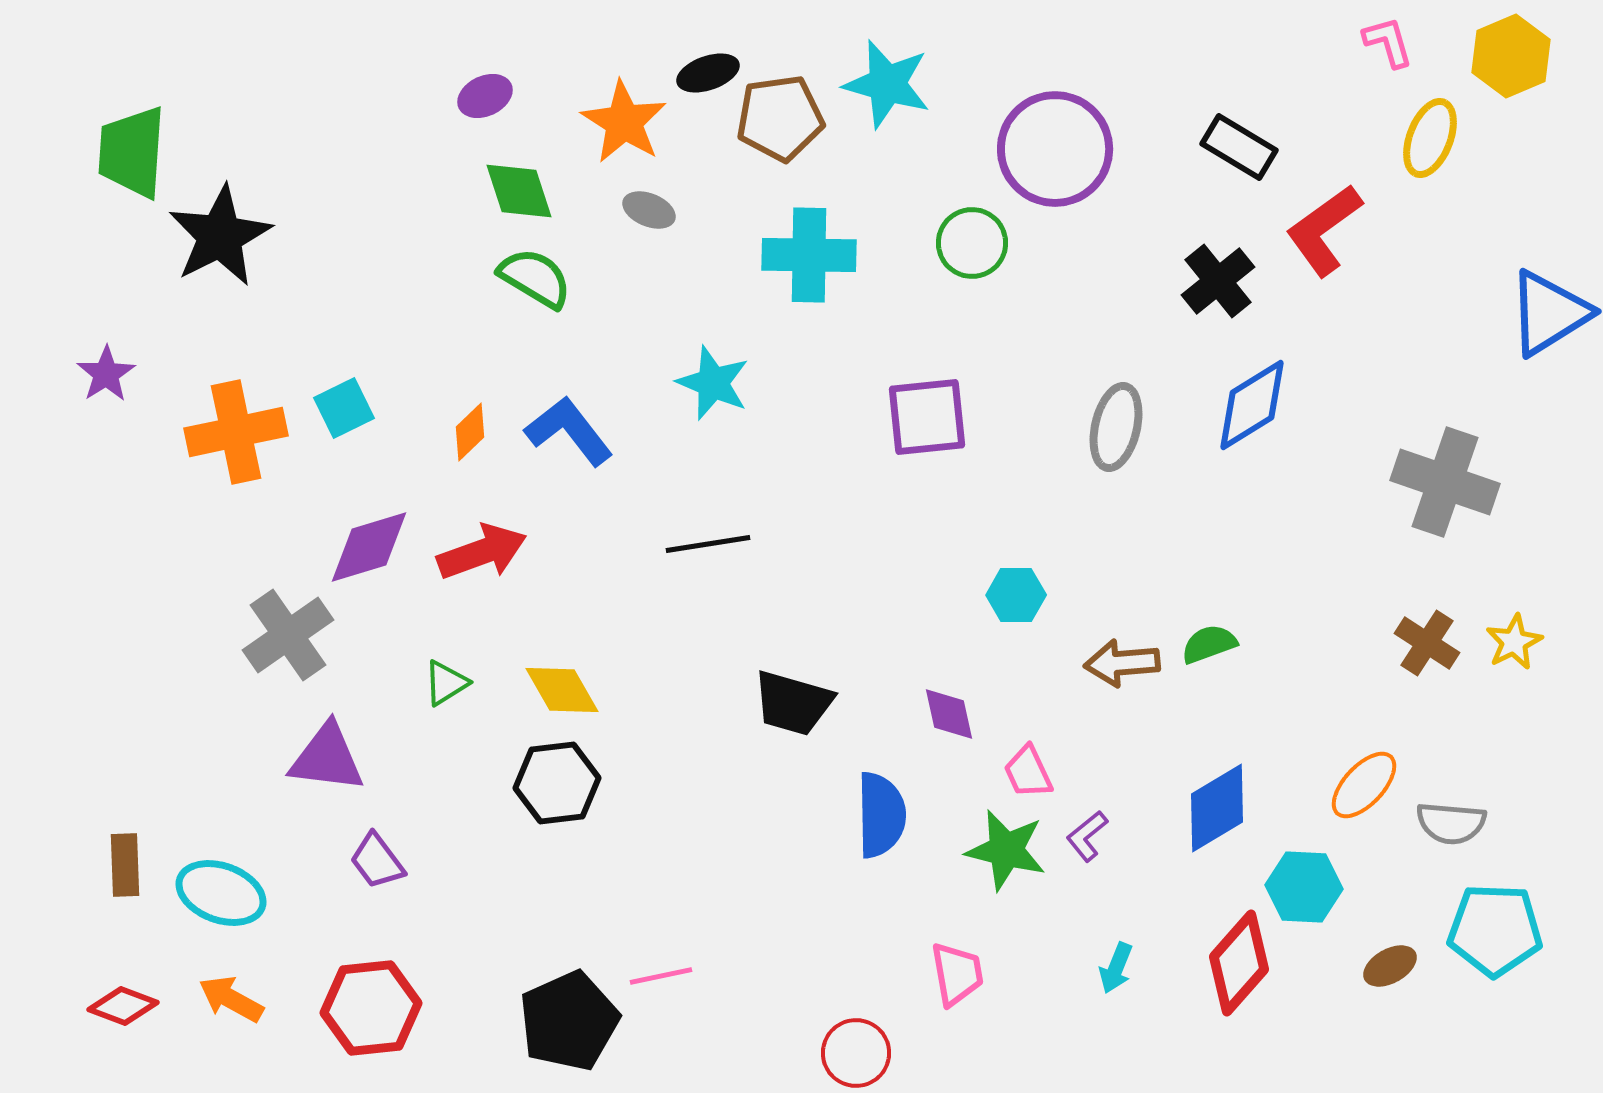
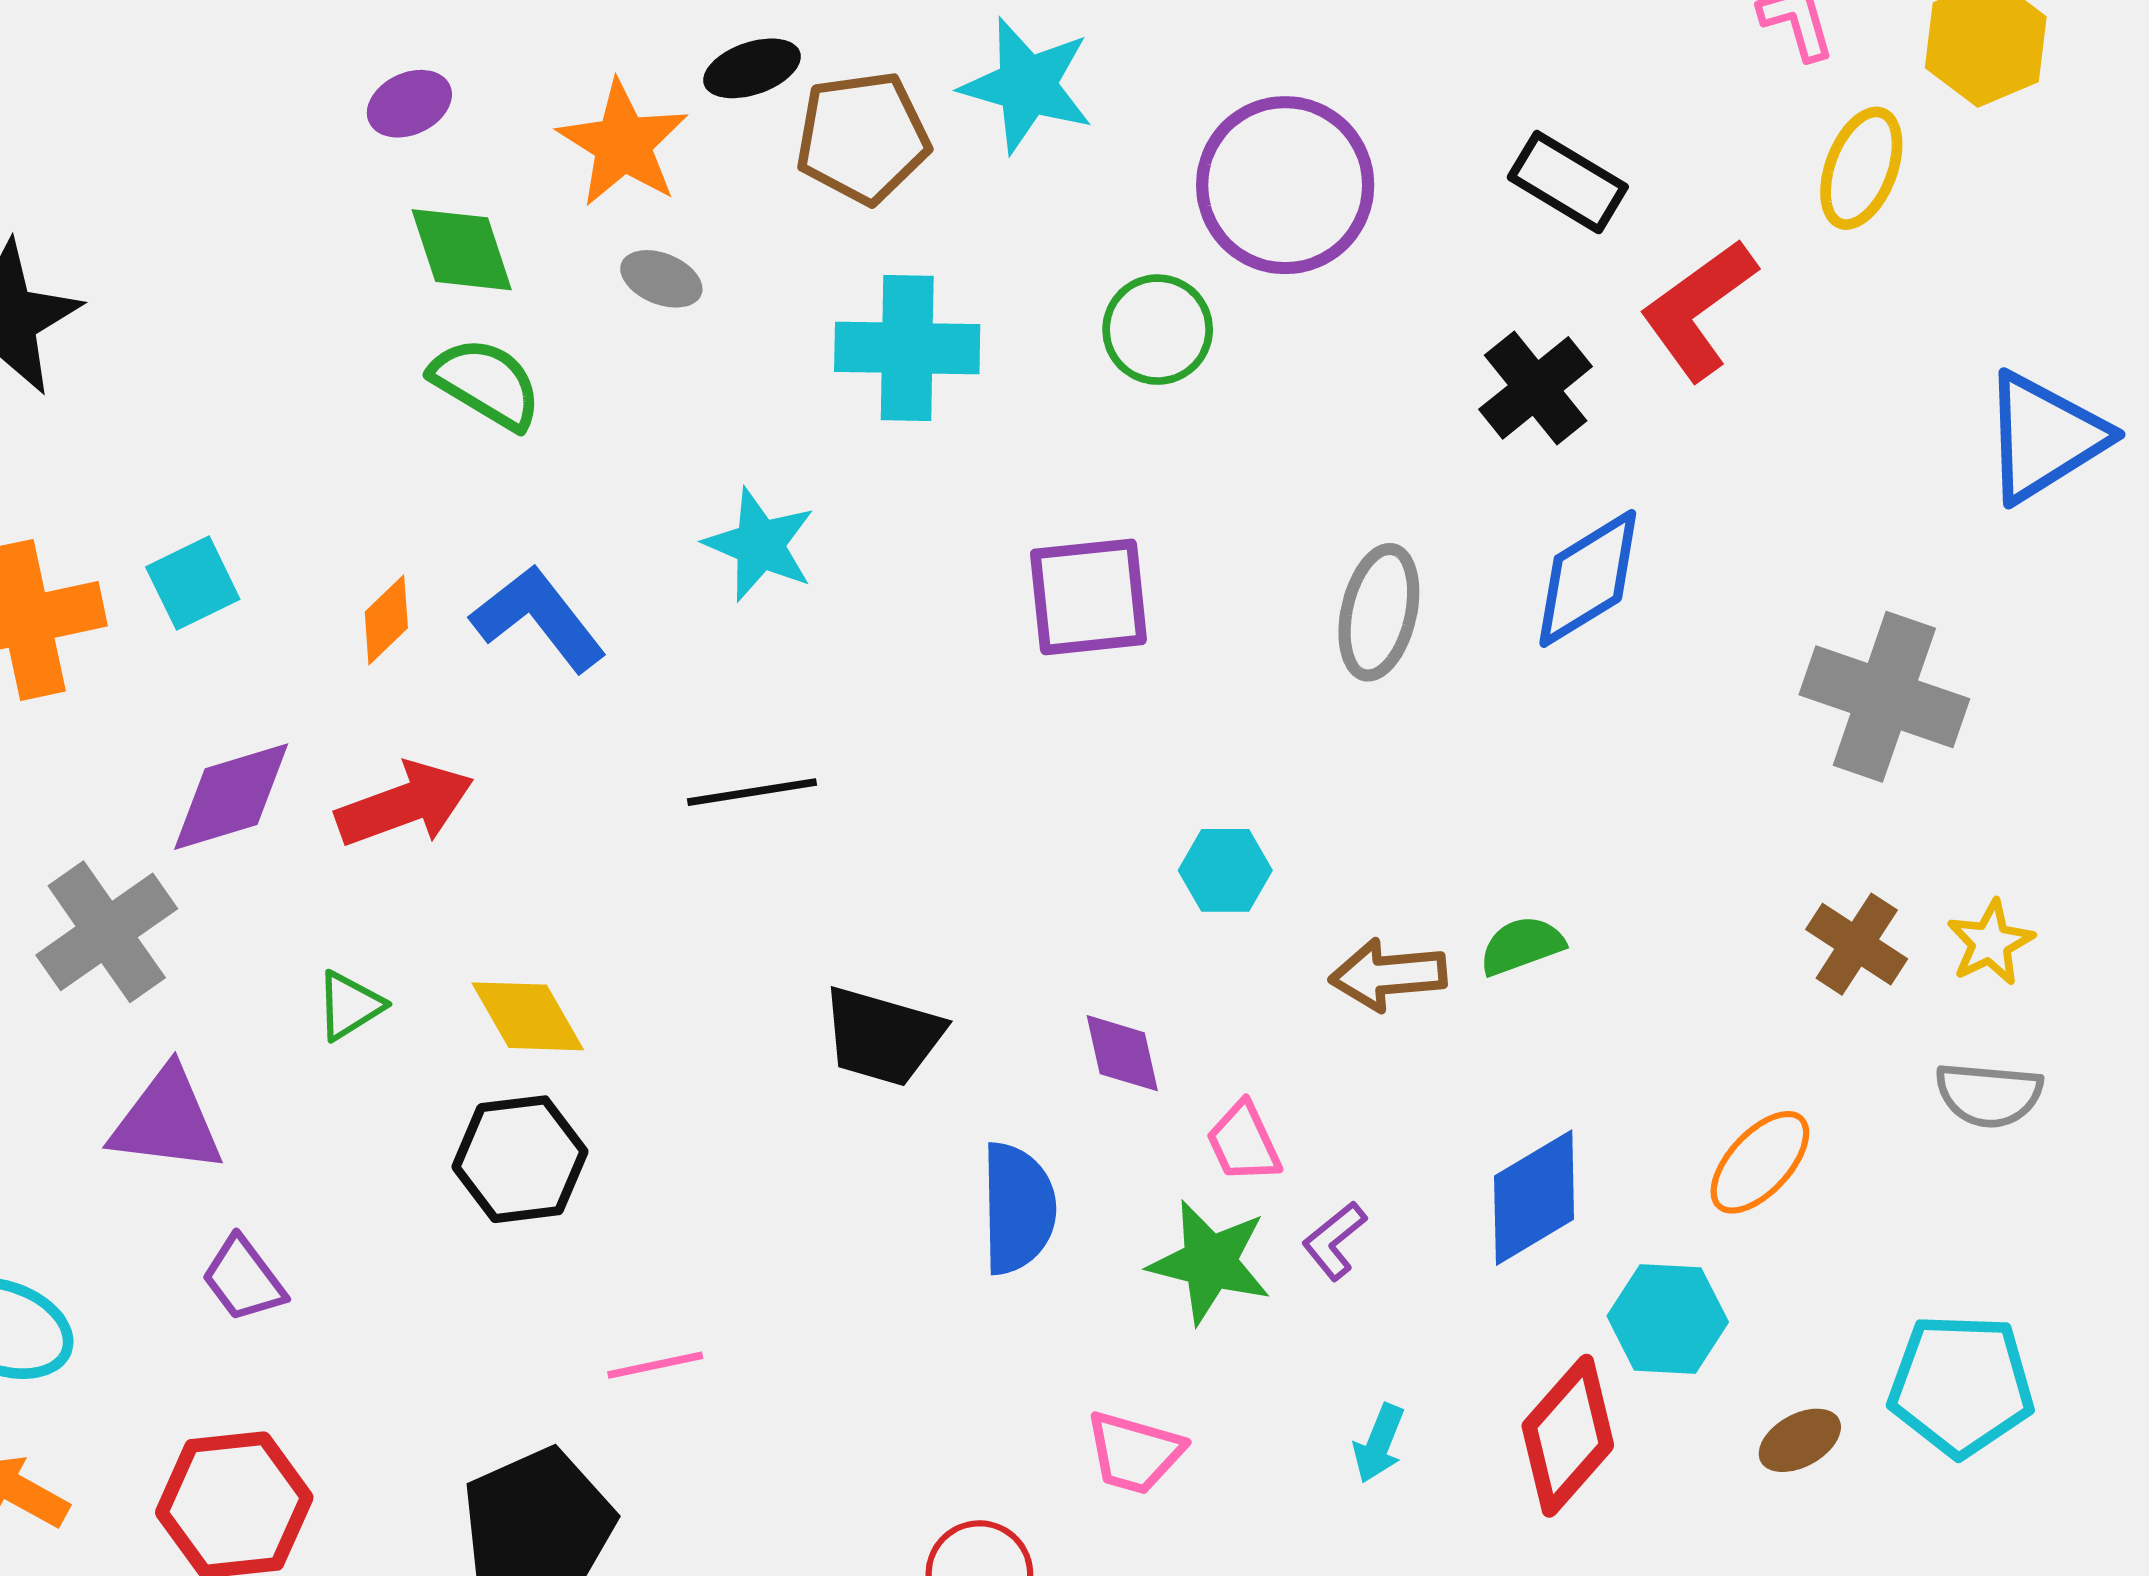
gray semicircle: (1451, 823) -> (1989, 1095), moved
pink trapezoid: (957, 974) -> (1135, 1453), turned 116
pink line: (661, 976) -> (655, 1365), moved

